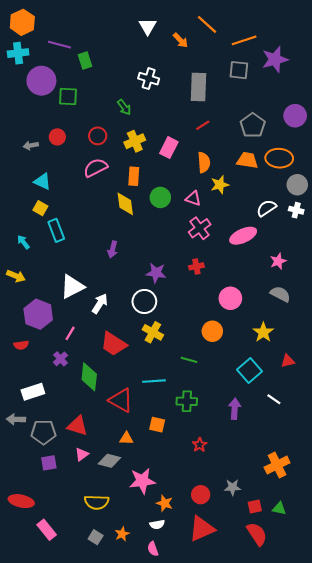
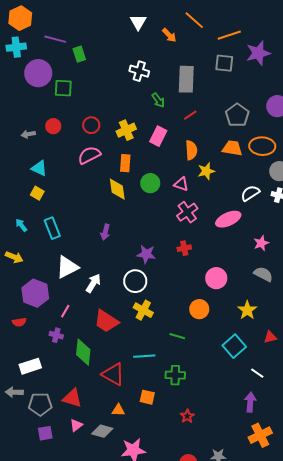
green arrow: (124, 107) -> (158, 100), moved
cyan rectangle: (56, 230) -> (52, 228), moved
purple cross: (61, 359) -> (56, 335), turned -32
purple arrow: (235, 409) -> (250, 402), moved

